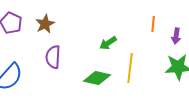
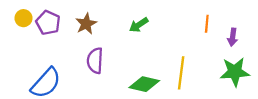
green arrow: (108, 43) -> (139, 25), moved

